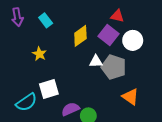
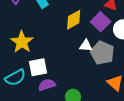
yellow star: (39, 54) -> (22, 42), moved, size x1.6
purple semicircle: (70, 109) -> (47, 85), moved

